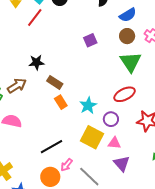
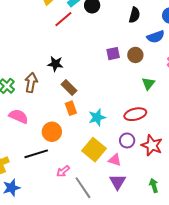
brown circle: (127, 36) -> (135, 55), moved
green triangle: (131, 62) -> (148, 84), size x0.6
brown arrow: (17, 86) -> (31, 83), turned -60
purple circle: (111, 119) -> (127, 140), moved
black line: (51, 147) -> (36, 154), moved
orange circle: (50, 177) -> (52, 132), moved

